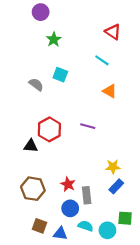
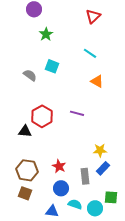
red triangle: (113, 32) -> (93, 16), moved, turned 42
gray rectangle: (87, 195) -> (85, 176), moved
brown square: (39, 226) -> (25, 193), moved

